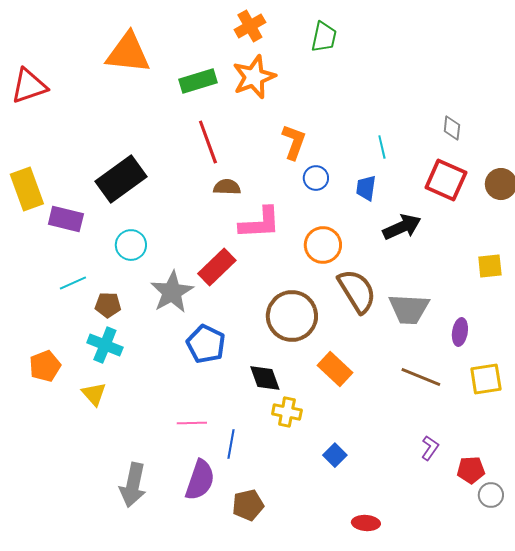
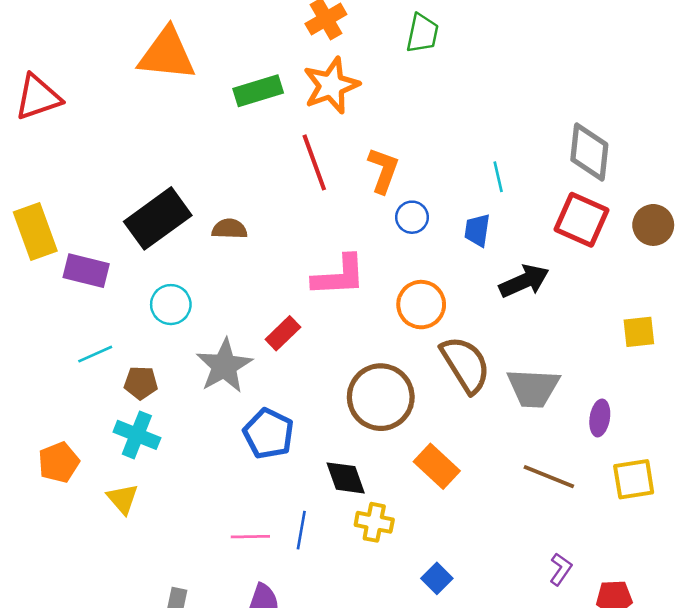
gray diamond: (452, 128) -> (589, 152), size x1.8
red line: (208, 142) -> (314, 162), moved
brown semicircle: (227, 187) -> (229, 229), moved
red rectangle: (217, 267) -> (283, 333), size x0.7
blue line: (231, 444) -> (301, 530), moved

